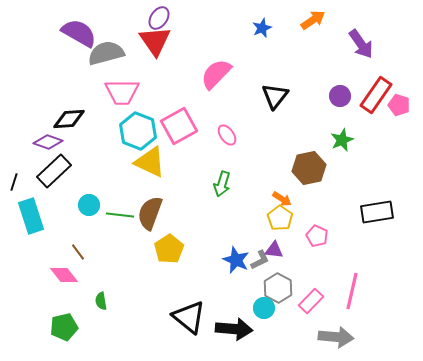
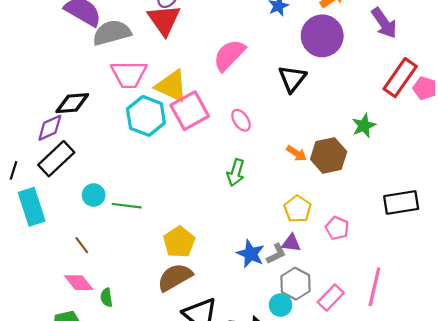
purple circle: (340, 96) -> (322, 36), moved, size x1.8
purple diamond: (48, 142) -> (50, 128), turned -44
yellow triangle: (150, 162) -> (172, 86), moved
orange arrow: (282, 199) -> (297, 153), moved
brown semicircle: (150, 213) -> (175, 277), moved, turned 40
pink diamond: (64, 275) -> (79, 283), moved

